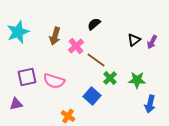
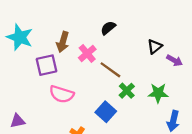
cyan star: (18, 32) -> (20, 37), turned -30
purple arrow: (152, 42) -> (174, 60), moved, turned -88
purple square: (27, 77) -> (47, 65), moved

